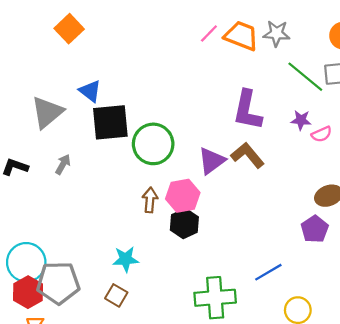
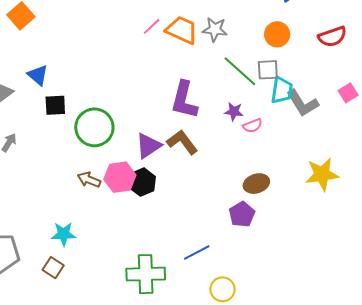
black square: (110, 122) -> (55, 105), size x0.6
brown arrow: (150, 200) -> (89, 180), turned -75
black hexagon: (184, 223) -> (142, 182), moved

